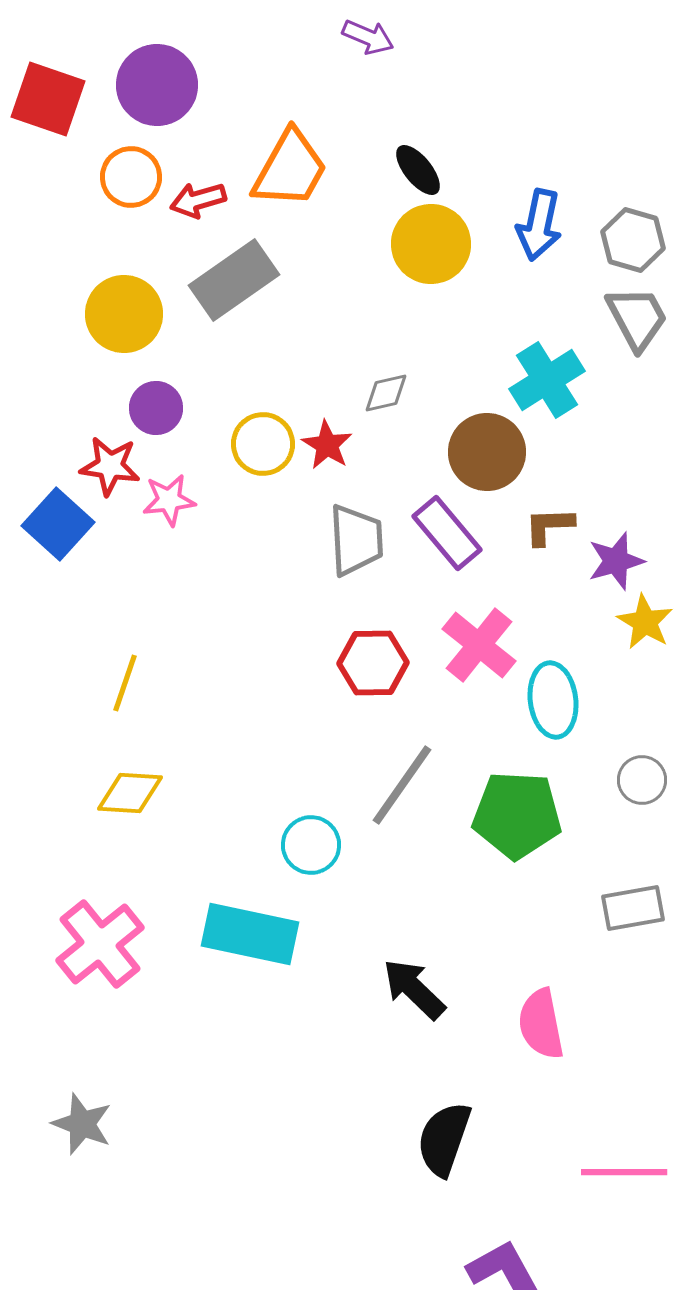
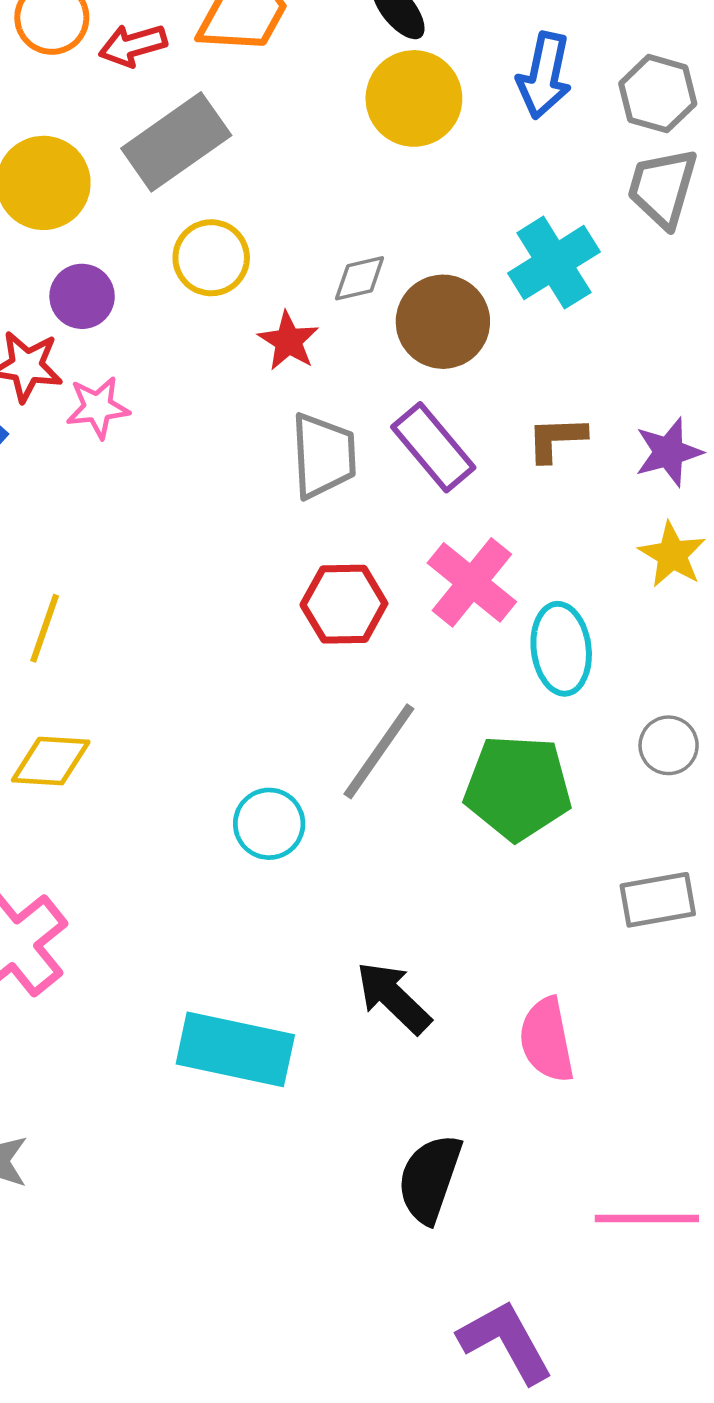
gray trapezoid: (637, 318) -> (663, 188), turned -136
yellow circle: (263, 444) -> (211, 258), moved
brown circle: (487, 452) -> (443, 322), moved
purple star: (616, 561) -> (669, 452), moved
cyan rectangle: (250, 934) -> (235, 1049), moved

